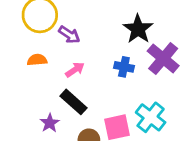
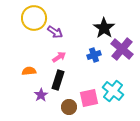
orange semicircle: (37, 60) -> (29, 71), moved
blue cross: (124, 67) -> (94, 55), turned -32
black rectangle: (73, 102) -> (58, 80), turned 66

